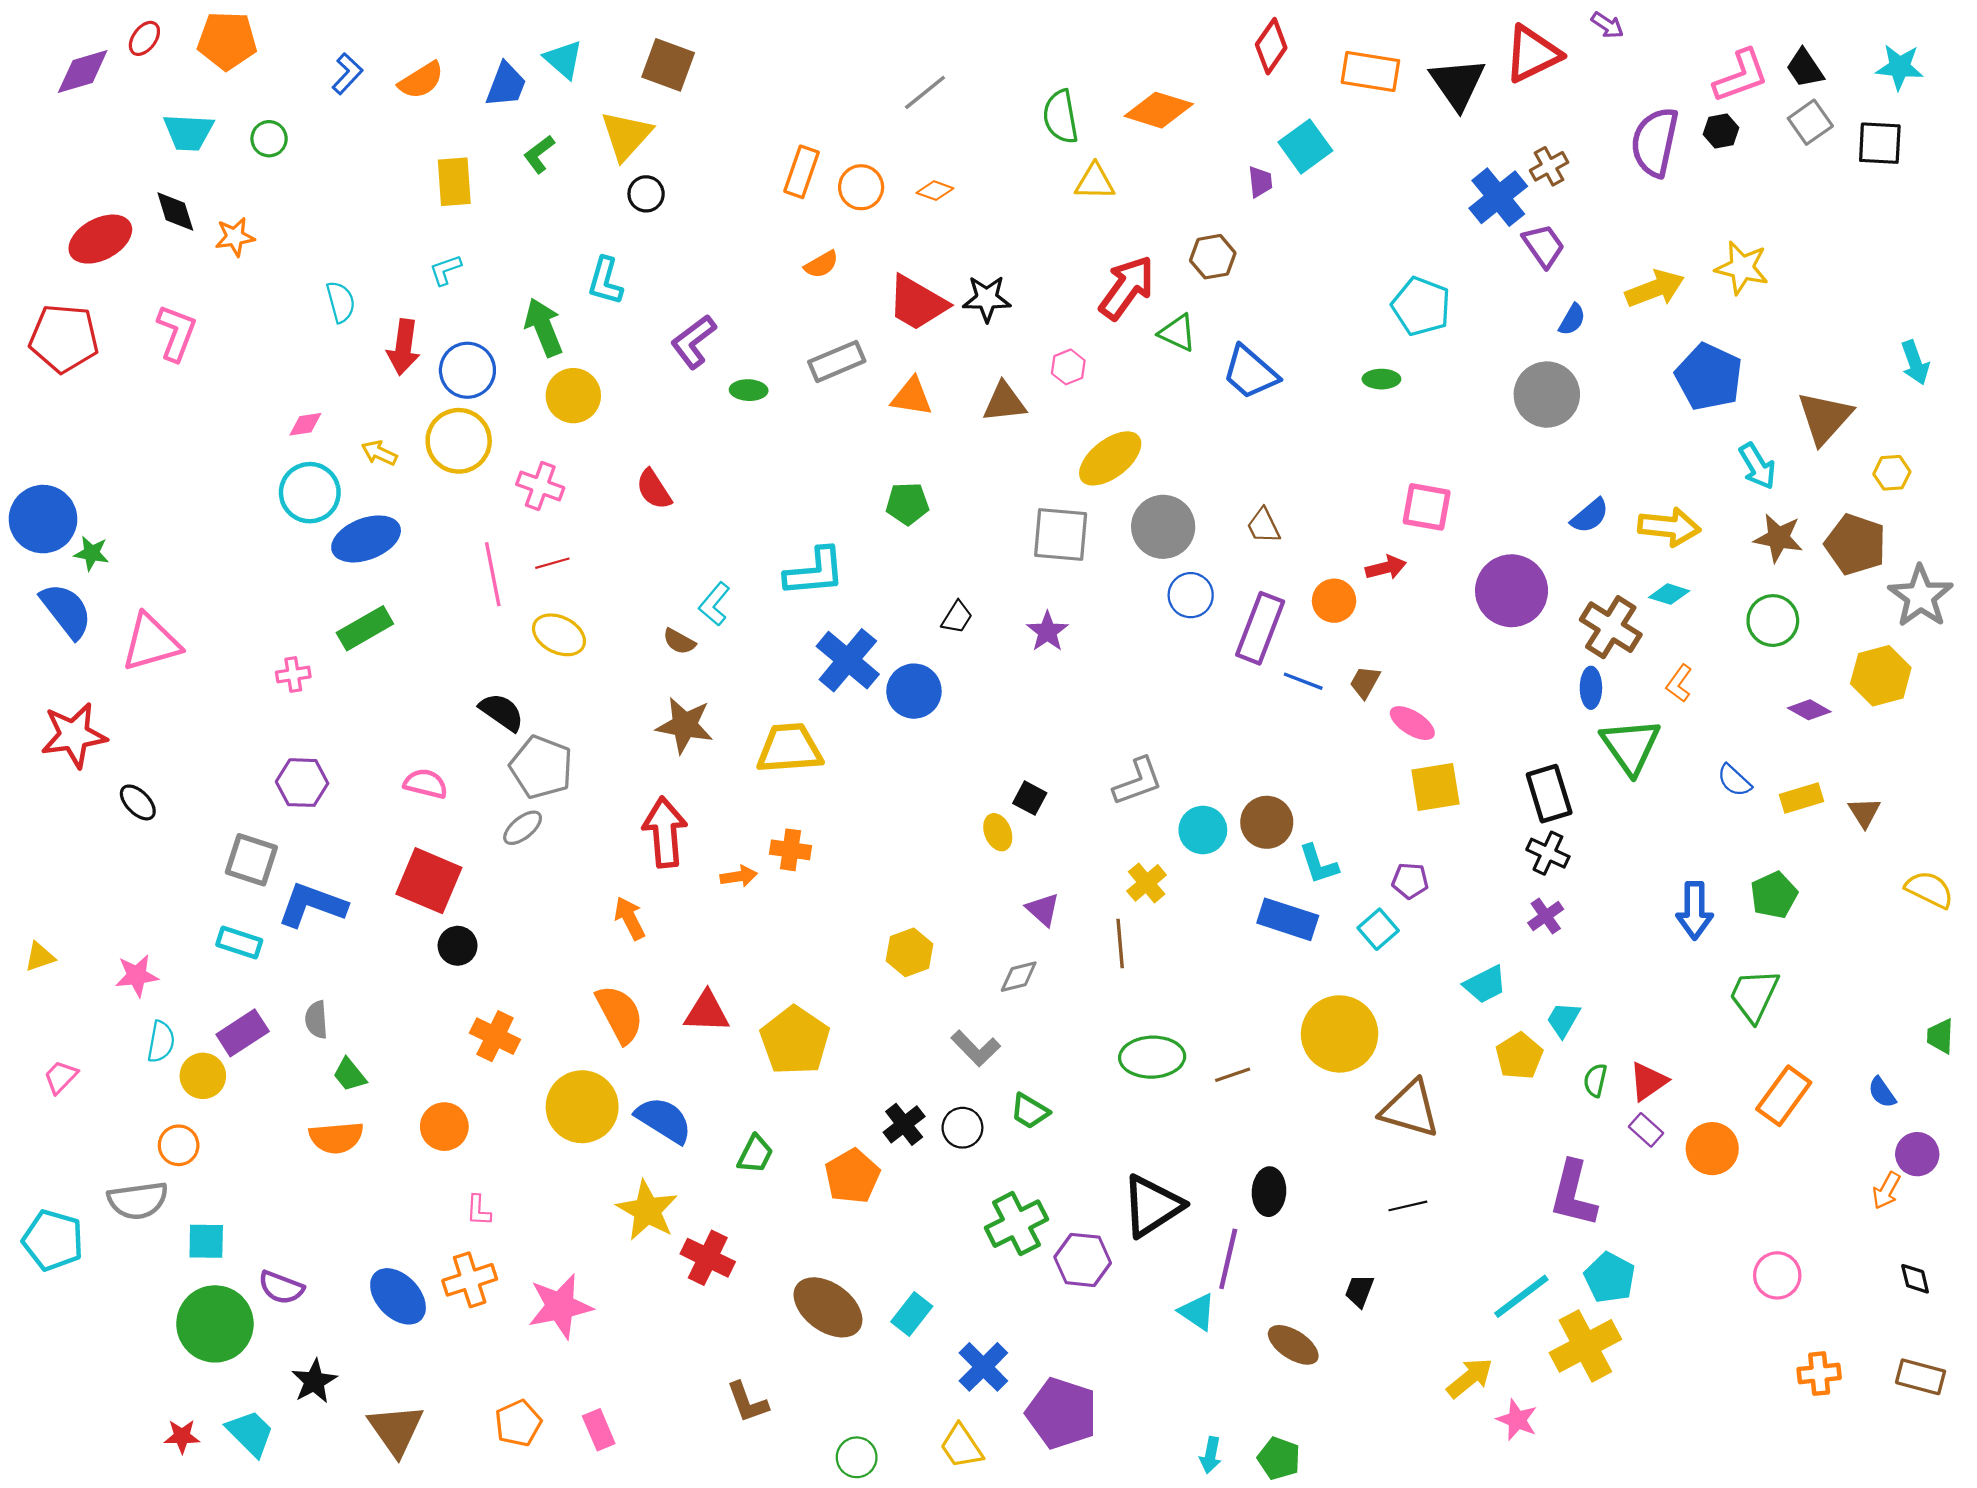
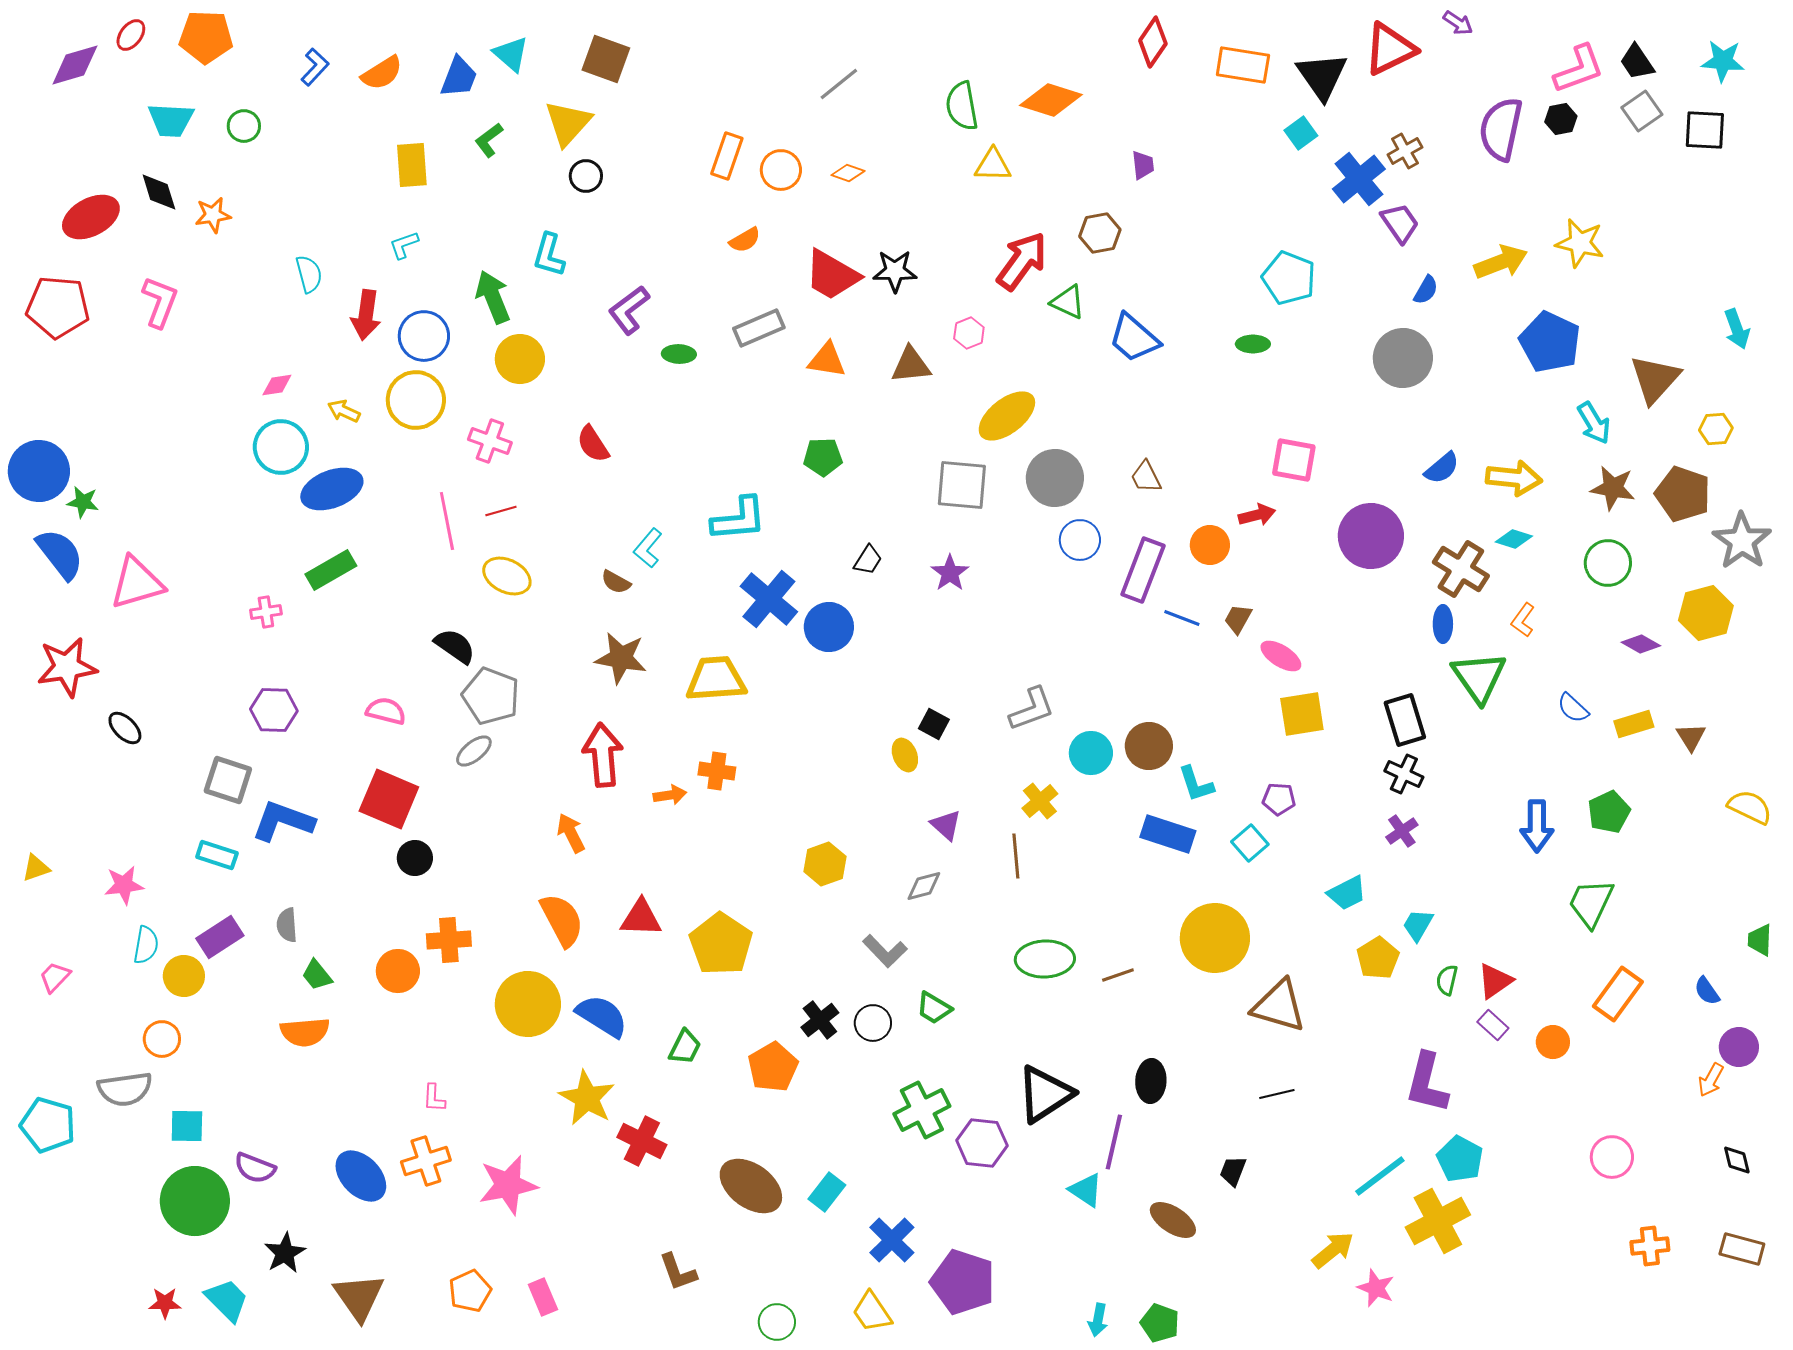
cyan square: (1305, 146) -> (1301, 133), moved, size x0.7
orange cross: (495, 1036) -> (449, 940), turned -30
orange circle: (444, 1127) -> (398, 971), moved
orange circle: (1712, 1149) -> (1553, 1042), size x0.7

